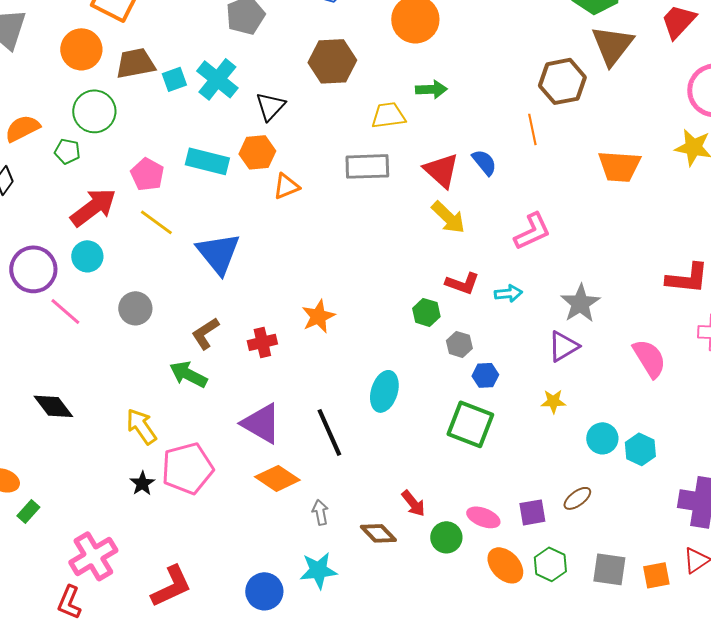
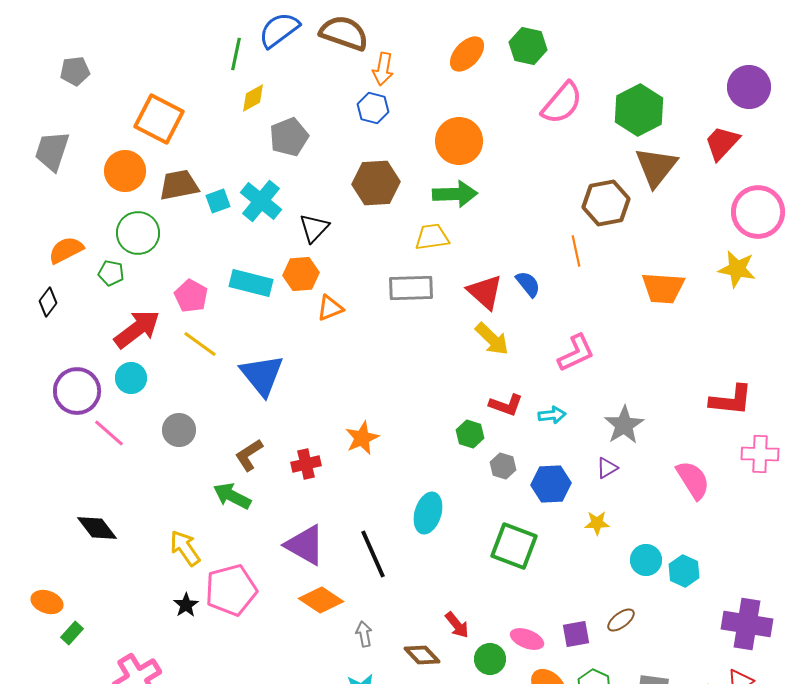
green arrow: (431, 89) -> (455, 194), moved, size x1.4
purple triangle: (563, 346) -> (607, 468), size x0.7
blue hexagon: (485, 375) -> (551, 484), moved, size x1.5

